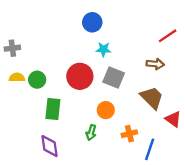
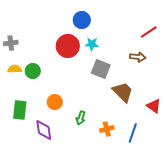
red circle: (80, 76) -> (68, 46), moved
brown trapezoid: (152, 98) -> (123, 92), moved
green rectangle: (53, 109) -> (20, 110), moved
orange circle: (106, 110) -> (55, 102), moved
orange cross: (129, 134) -> (107, 129), moved

